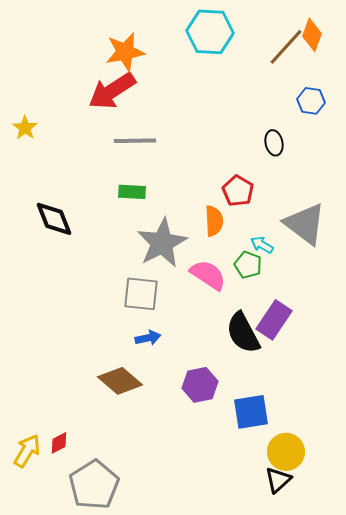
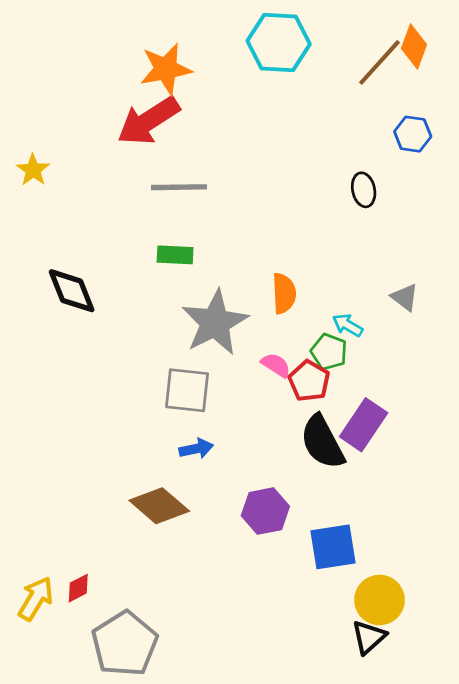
red pentagon: (238, 191) -> (309, 381), moved
gray triangle: (305, 224) -> (405, 297), size x0.5
pink semicircle: (208, 275) -> (276, 365), size x0.6

